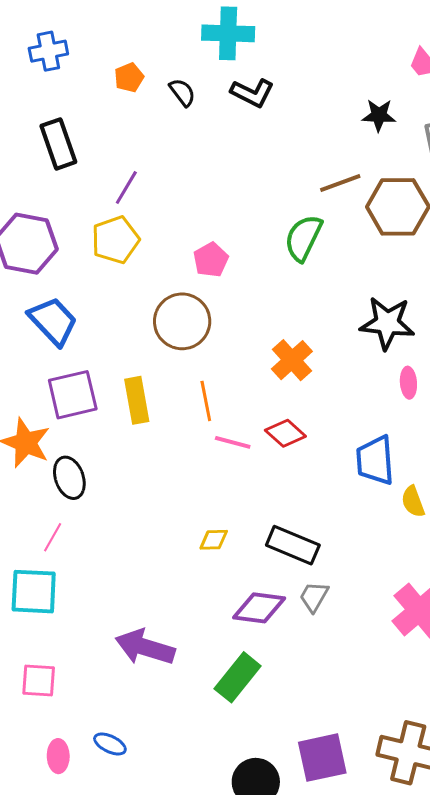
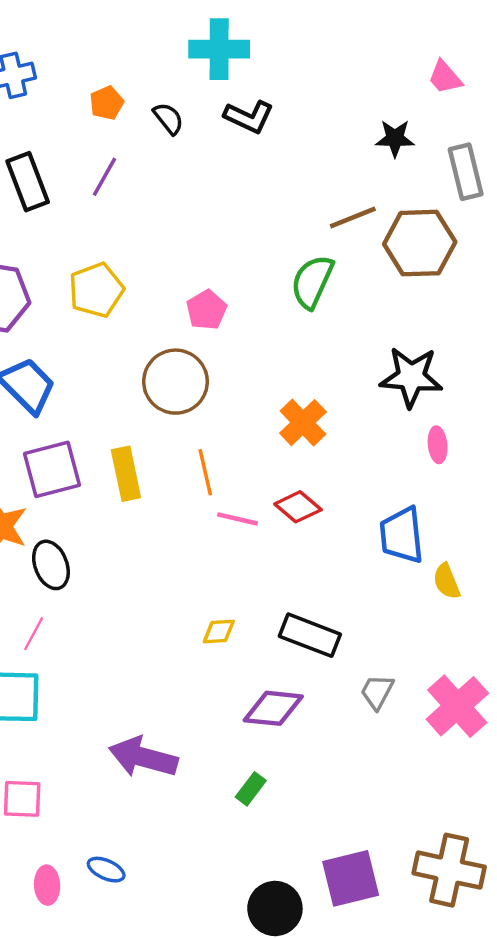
purple line: (126, 188) -> (104, 177), moved
gray trapezoid: (314, 597) -> (377, 692), moved
green rectangle: (238, 677) -> (251, 789), size x0.6

